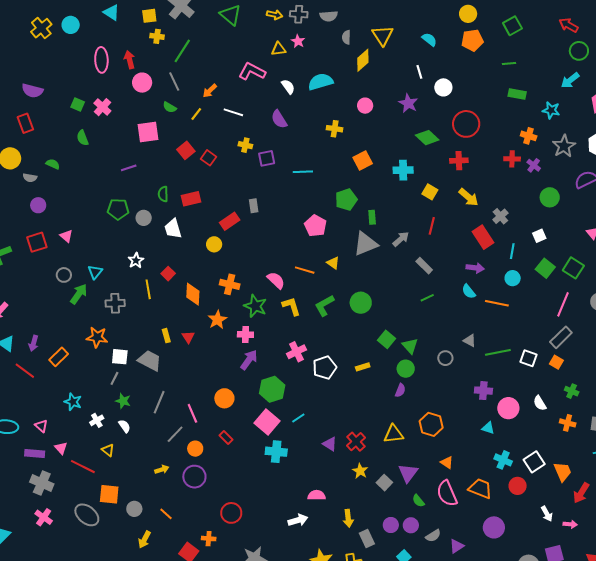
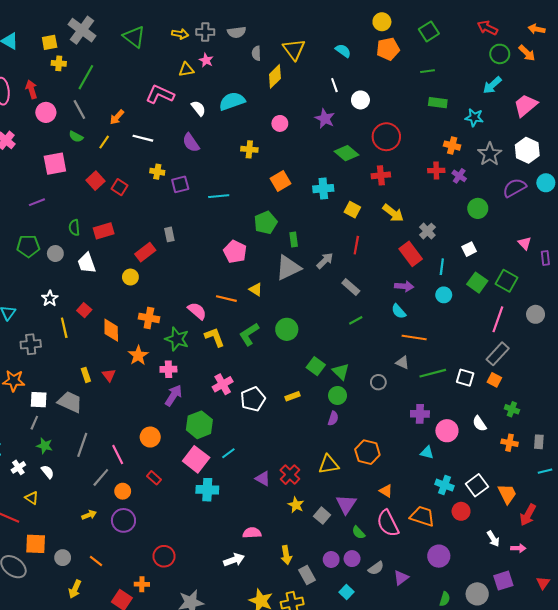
orange line: (497, 303) -> (414, 338), moved

